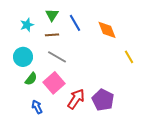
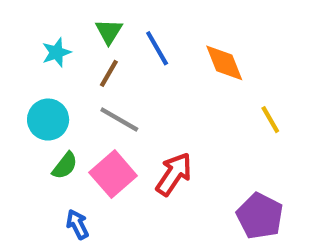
brown line: (52, 35) -> (109, 73), turned -56
red arrow: (76, 99) -> (174, 174), moved
purple pentagon: (103, 100) -> (260, 216), moved

